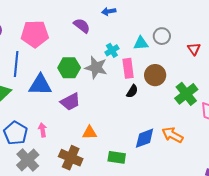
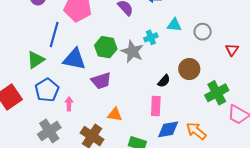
cyan triangle: (141, 43) -> (174, 25), moved
pink rectangle: (128, 68) -> (156, 106), moved
blue pentagon: (16, 133) -> (47, 90), moved

